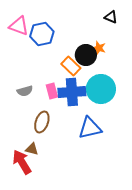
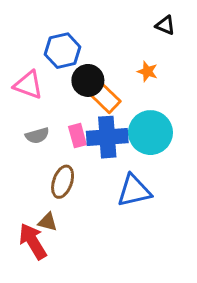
pink triangle: (19, 26) -> (28, 85), moved
black circle: (86, 55) -> (88, 80), moved

